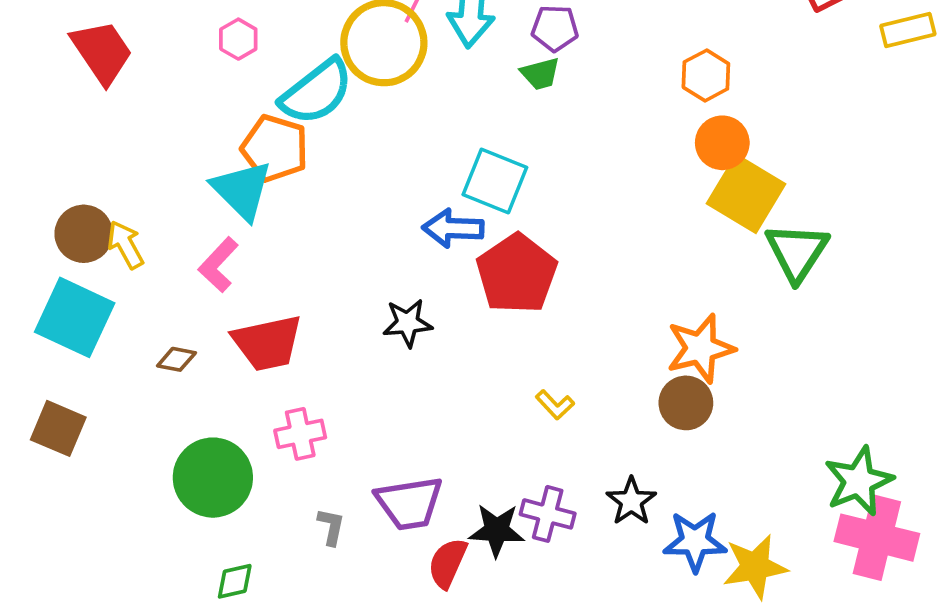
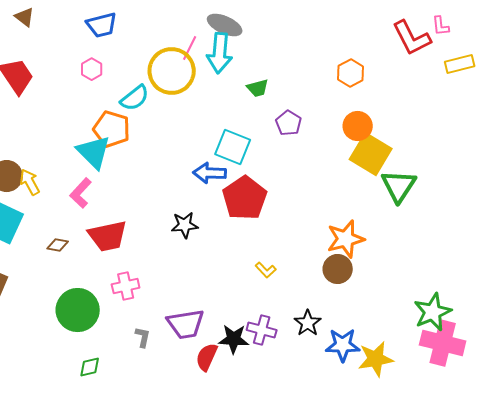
purple pentagon: (555, 28) -> (289, 123), moved, turned 30
orange hexagon: (706, 75) -> (351, 73), moved
cyan semicircle: (317, 92) -> (135, 98), size x0.7

